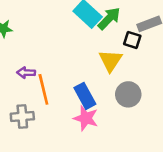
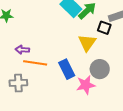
orange line: (43, 89) -> (35, 63), turned -70
pink star: (86, 118) -> (86, 85), moved, turned -30

